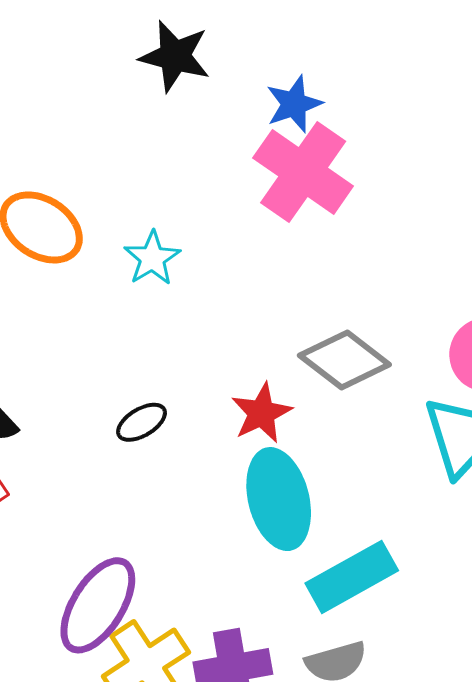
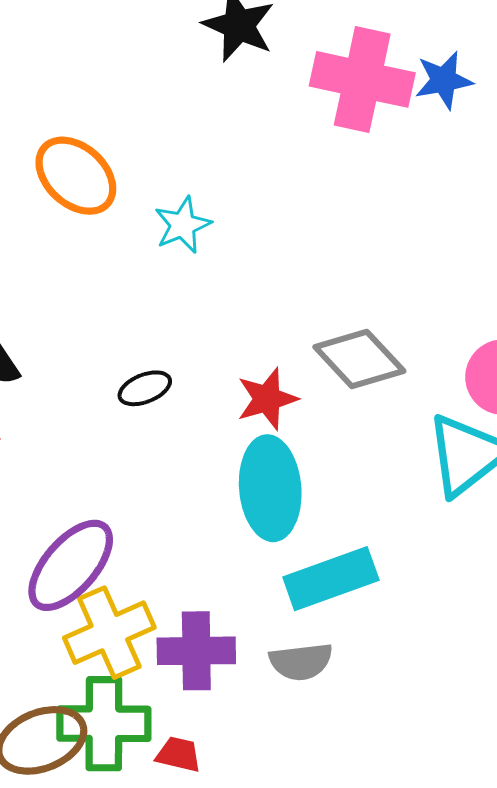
blue star: (294, 104) -> (444, 80), moved
pink cross: (303, 172) -> (362, 79), moved, turned -32

